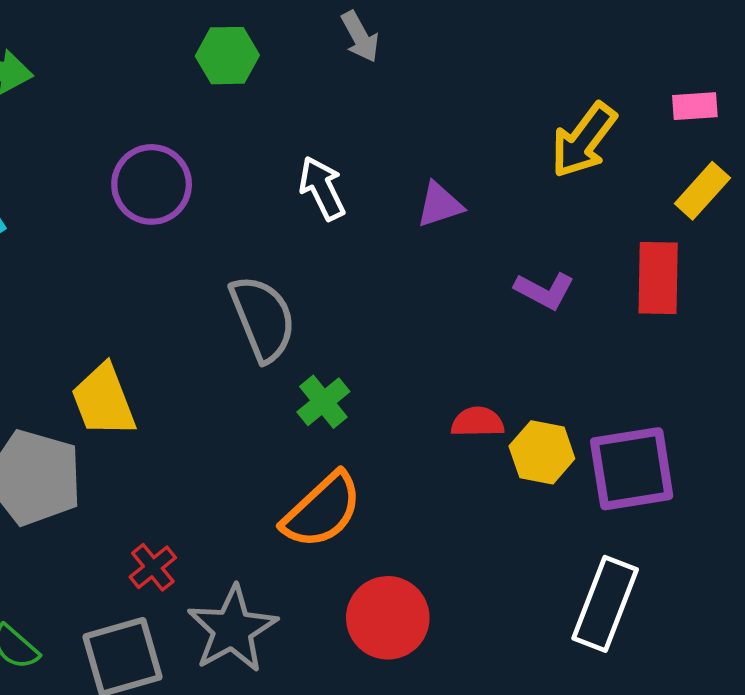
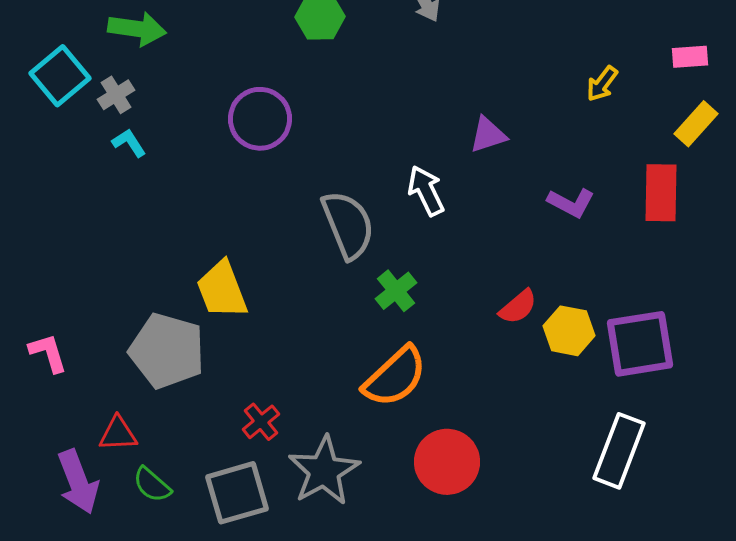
yellow arrow: (584, 140) -> (602, 84), size x0.6
white arrow: (322, 188) -> (426, 191), moved
red semicircle: (478, 422) -> (518, 307), turned 141

